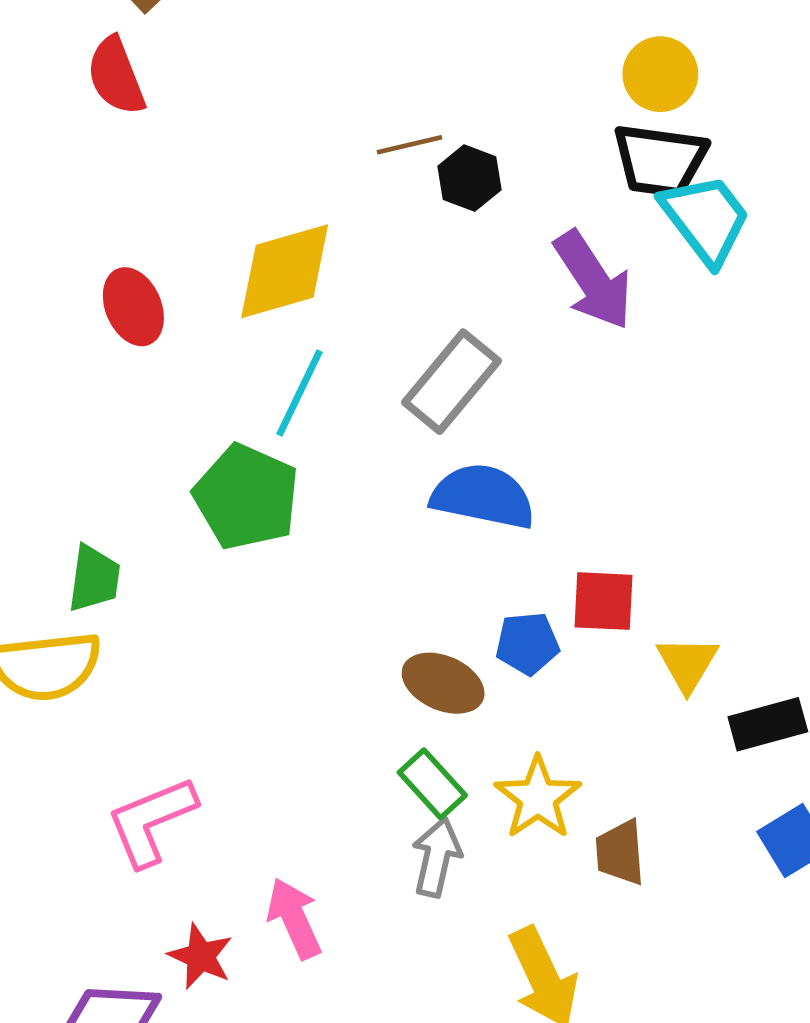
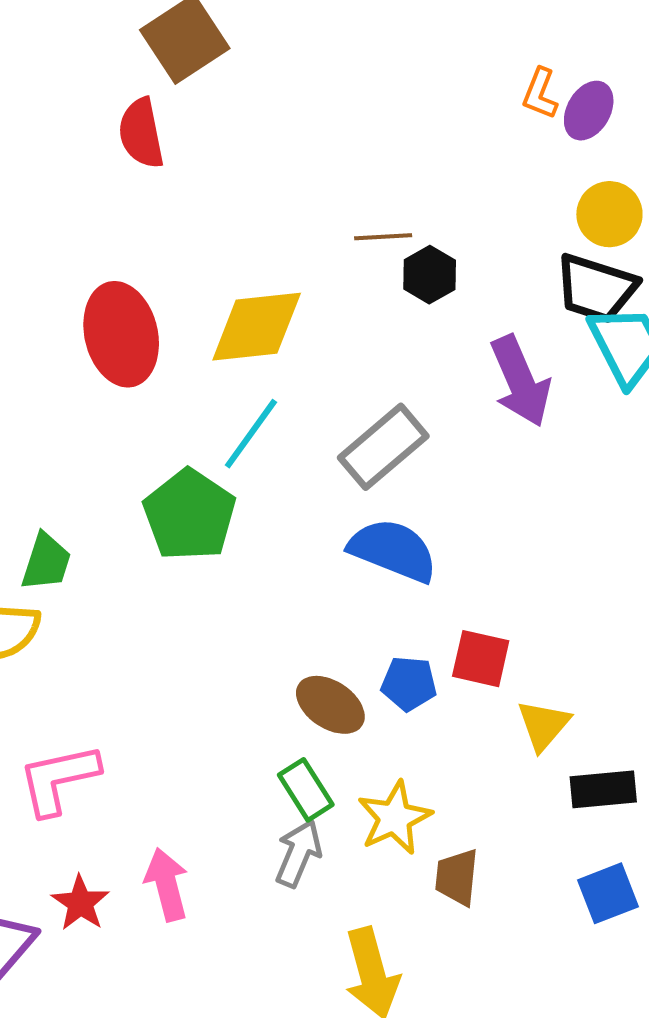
red ellipse: (133, 307) -> (121, 334), size x1.5

